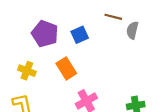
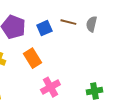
brown line: (113, 17) -> (68, 22), moved

